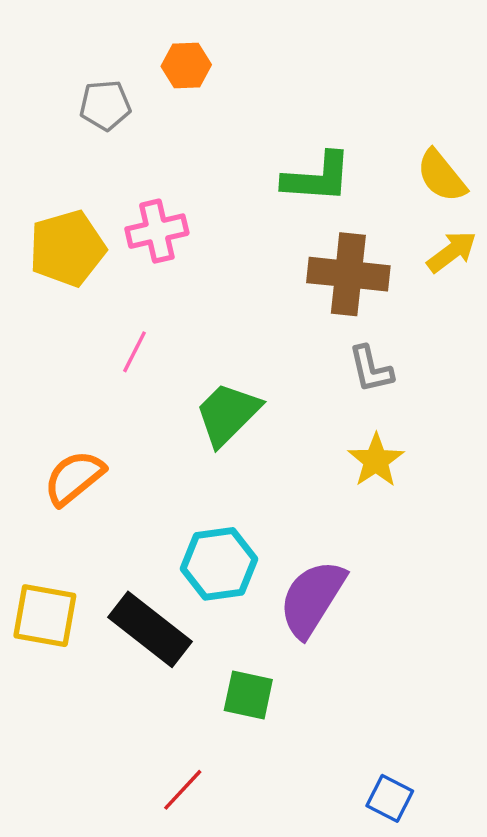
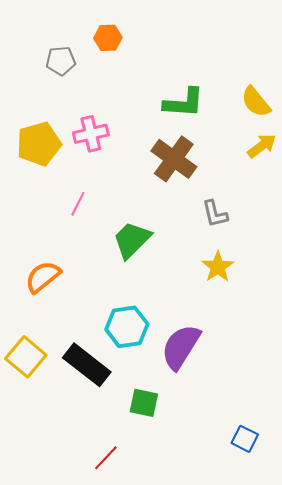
brown cross: (348, 274) -> (174, 159), moved, turned 30
yellow square: (45, 616) -> (26, 357), turned 30
blue square: (390, 798) -> (245, 439), moved

